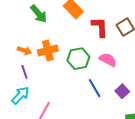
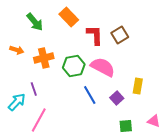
orange arrow: (24, 50) -> (17, 50), moved
pink semicircle: (108, 60) -> (103, 67), size x1.4
purple line: (24, 72) -> (34, 89), moved

